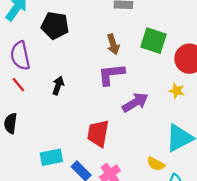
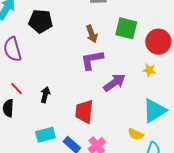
red line: (18, 85) -> (17, 89), moved
black arrow: (58, 86) -> (45, 95), moved

